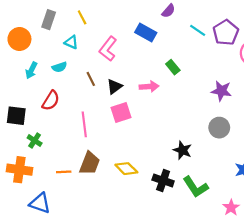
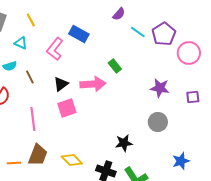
purple semicircle: (168, 11) -> (119, 14), moved
blue rectangle: (146, 33) -> (79, 34), moved
brown line: (91, 79) -> (30, 77), moved
pink arrow: (149, 87) -> (93, 84), size x1.4
black star: (183, 150) -> (124, 143), turned -30

